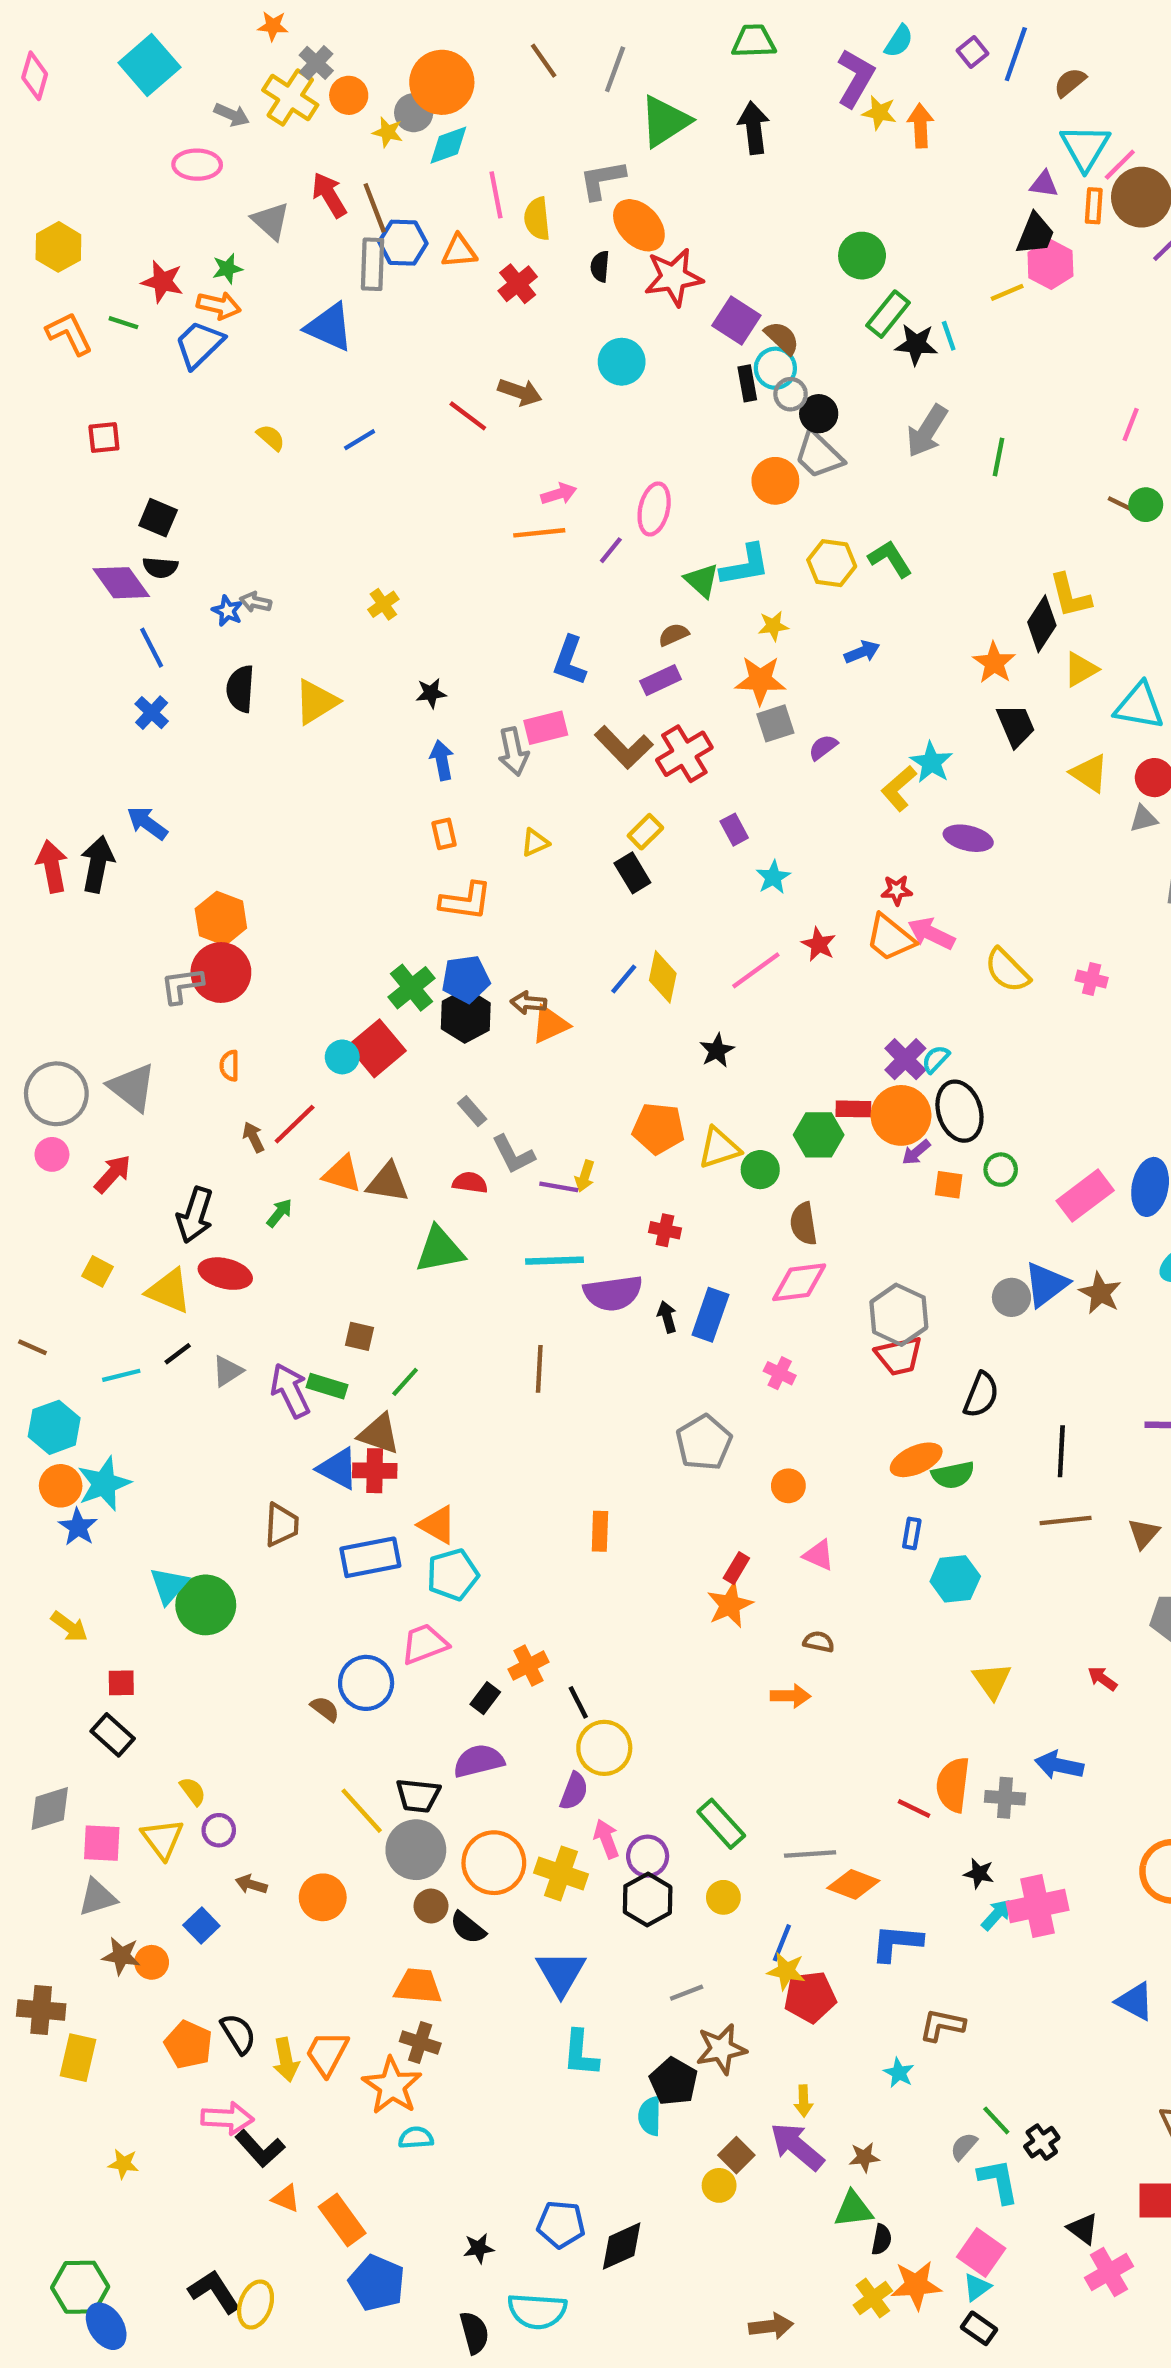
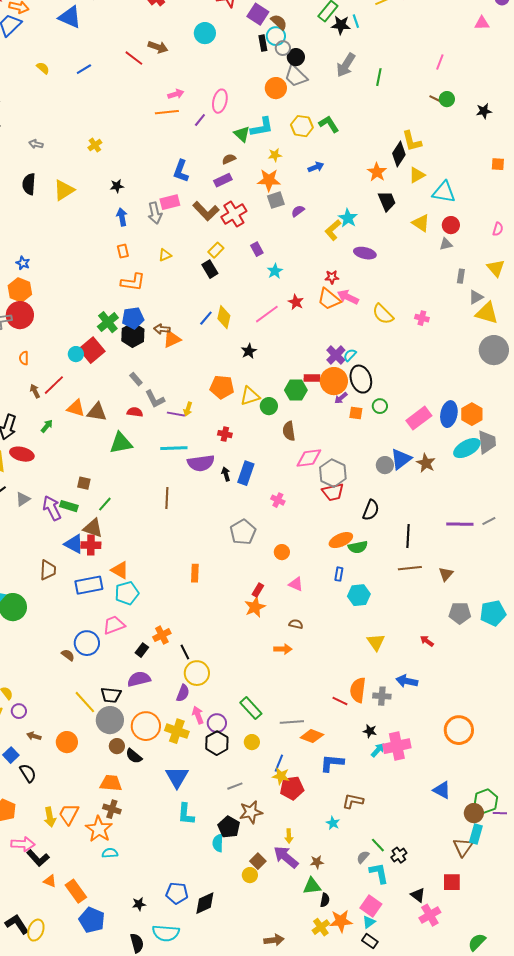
blue star: (227, 611) -> (23, 263), moved
pink diamond: (799, 1282) -> (309, 458), moved
black semicircle: (238, 2034) -> (28, 773), moved

